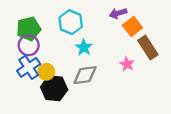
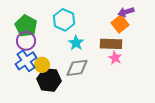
purple arrow: (118, 13) -> (126, 12), moved
green pentagon: (29, 29) -> (26, 26), turned -30
brown rectangle: (148, 47) -> (111, 44), moved, turned -55

